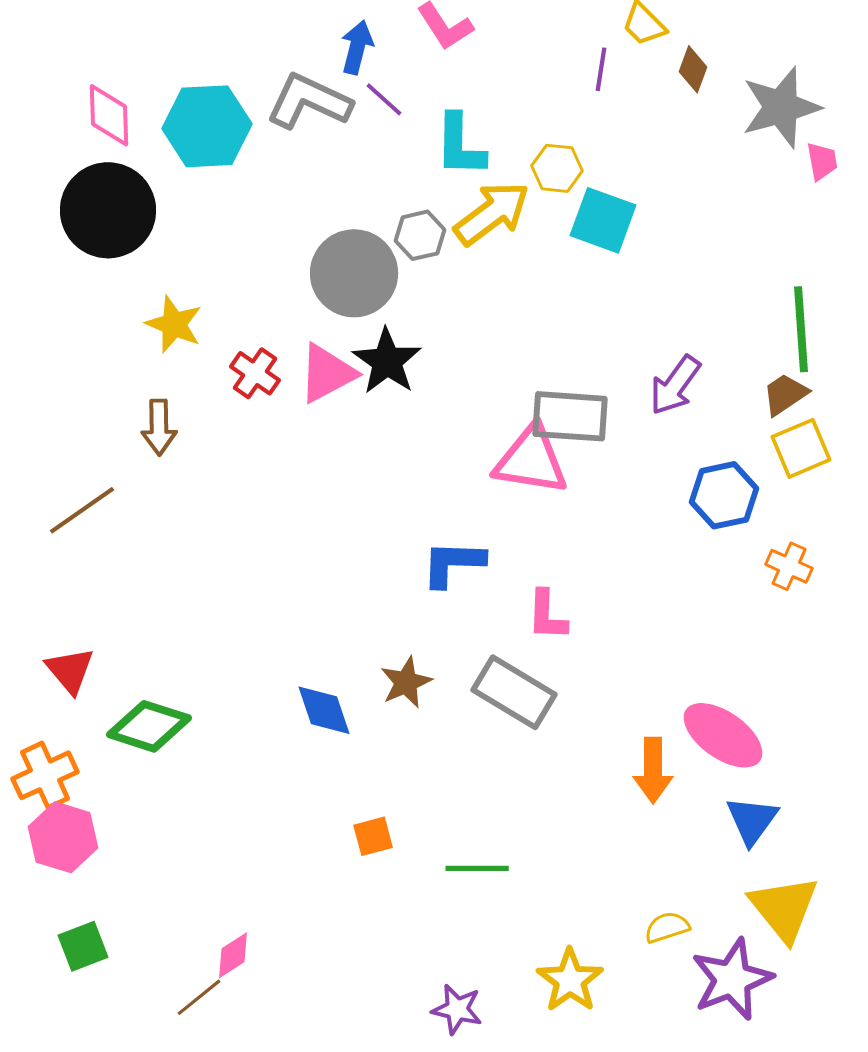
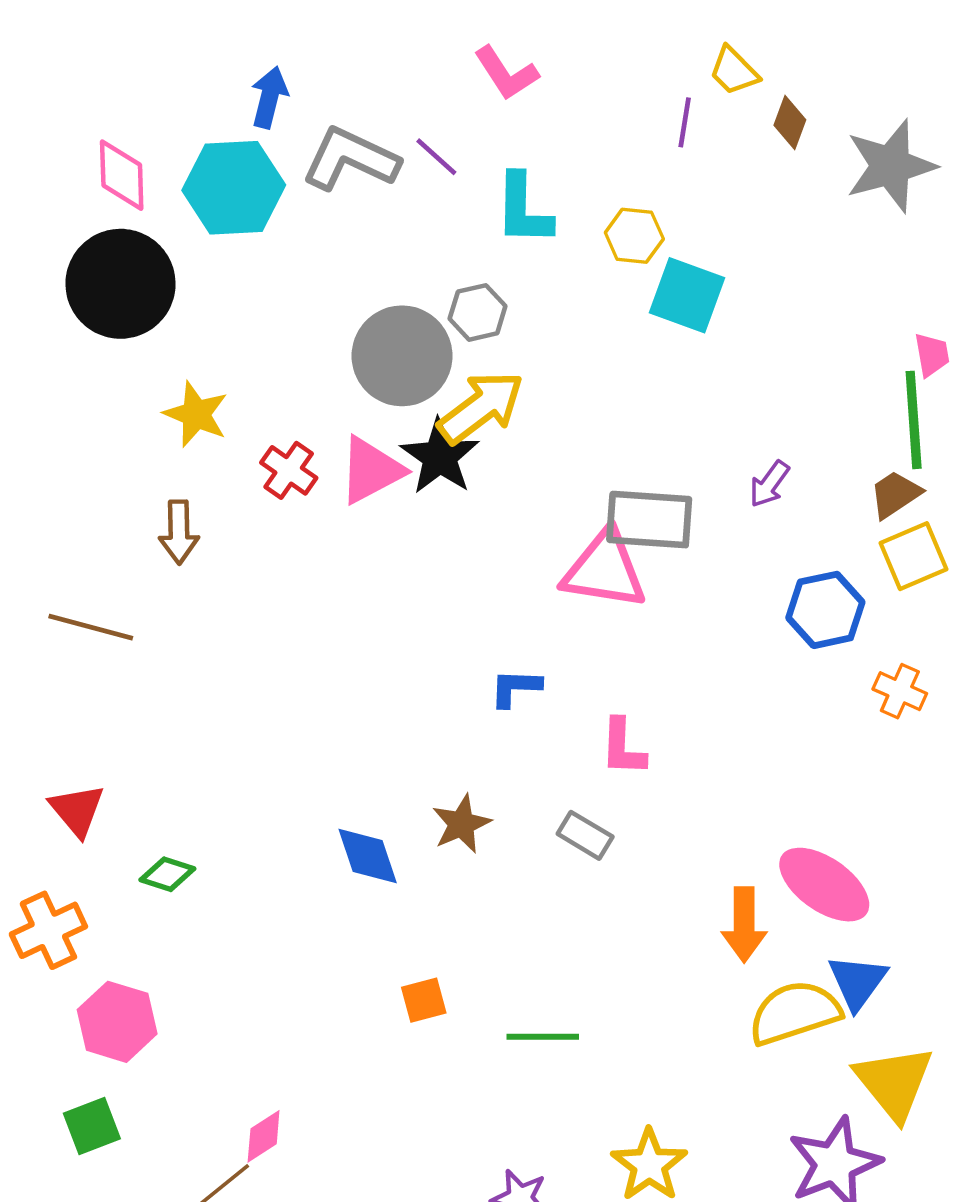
blue arrow: (357, 47) -> (269, 97), moved
pink trapezoid: (822, 161) -> (932, 355), moved
yellow arrow: (492, 213) -> (481, 407), moved
purple arrow: (675, 385) -> (769, 484), size x0.7
brown line: (82, 510) -> (91, 627), turned 50
blue L-shape: (453, 563) -> (515, 688), size x0.7
gray rectangle: (514, 692) -> (585, 835), size x0.6
green diamond: (149, 726) -> (167, 874), size x0.6
pink hexagon: (63, 837) -> (117, 1022), moved
yellow semicircle: (667, 927) -> (794, 1013), moved, size x1.8

